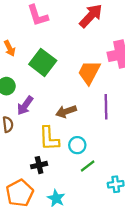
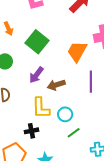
purple arrow: (25, 106) -> (36, 75), moved

